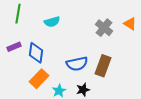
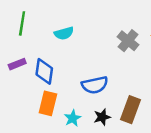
brown rectangle: (103, 66) -> (130, 110), moved
orange rectangle: (39, 79) -> (48, 103), turned -30

